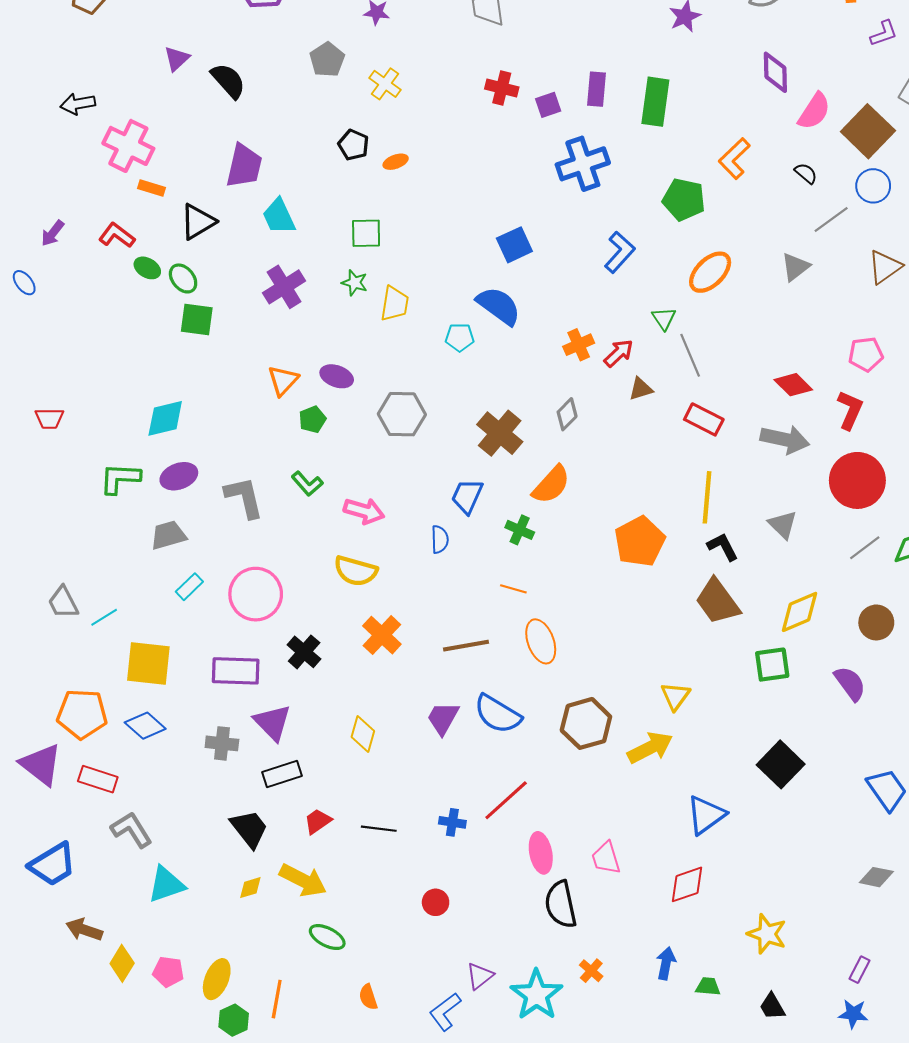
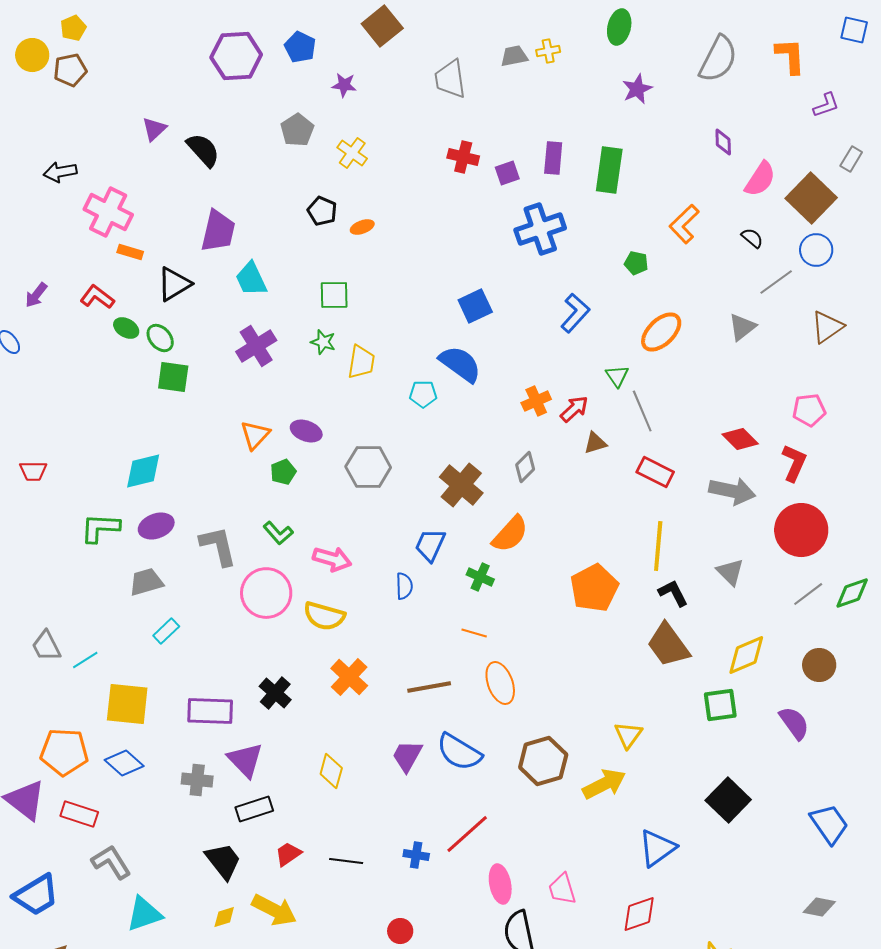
purple diamond: (775, 72) -> (723, 142), size x0.7
green pentagon: (684, 200) -> (636, 263), size x0.6
pink circle: (256, 594) -> (266, 593), moved

